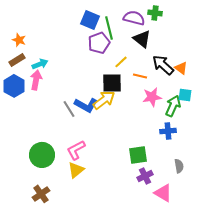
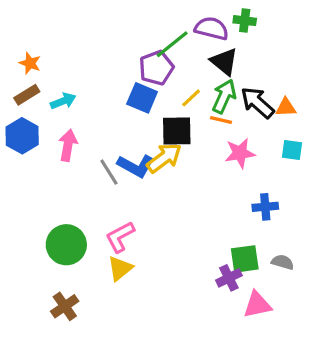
blue square: (90, 20) -> (142, 98), moved
green line: (109, 28) -> (172, 44), turned 65
orange triangle: (181, 68) -> (286, 107), turned -40
pink arrow: (36, 80) -> (68, 145), moved
green arrow: (173, 106) -> (224, 96), moved
green square: (138, 155) -> (245, 259), moved
gray semicircle: (179, 166) -> (283, 262), turned -64
pink triangle: (163, 193) -> (257, 305), turned -42

